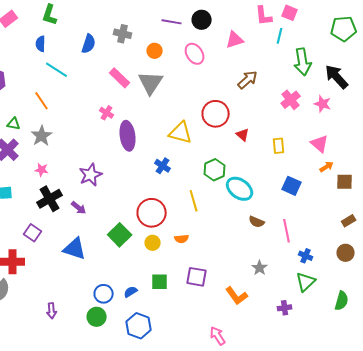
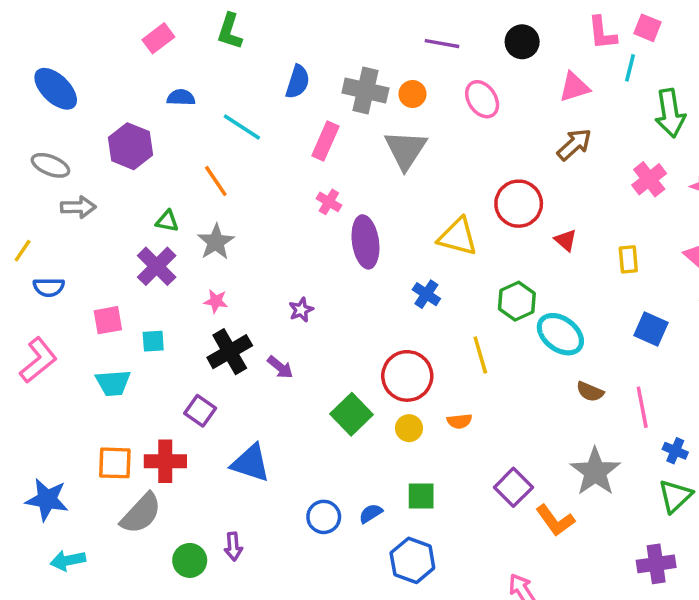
black circle: (202, 20) -> (522, 42), moved
gray cross: (123, 34) -> (365, 91), moved, size x1.4
pink triangle: (235, 40) -> (574, 87), moved
blue semicircle: (41, 44) -> (181, 97), moved, turned 91
pink rectangle: (120, 78) -> (325, 141), moved, turned 70
purple star: (91, 175) -> (301, 310), size x0.6
blue triangle: (75, 249) -> (251, 463), moved
gray star: (260, 268) -> (595, 472), size x1.8
purple square: (197, 277) -> (513, 487), moved, turned 35
purple cross: (285, 308) -> (656, 564), moved, size x1.5
green circle: (97, 317) -> (190, 560), moved
blue hexagon: (139, 326) -> (412, 560), moved

